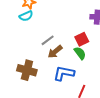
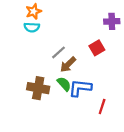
cyan semicircle: (26, 16) -> (32, 27), turned 32
green semicircle: (80, 53) -> (64, 84), moved

